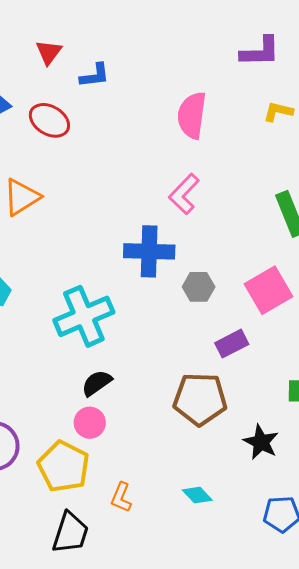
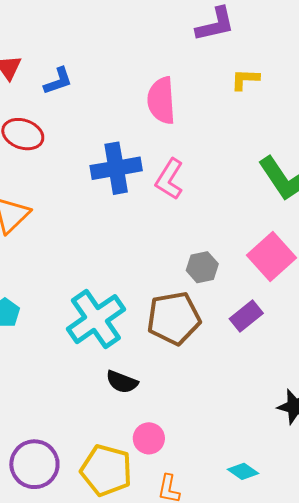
blue cross: (149, 251) -> (116, 168), moved
black semicircle: (97, 383) -> (122, 382), turned -112
brown pentagon: (200, 399) -> (174, 318), moved
pink circle: (90, 423) -> (149, 438), moved

